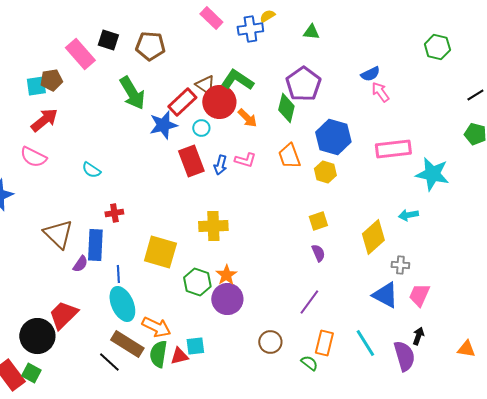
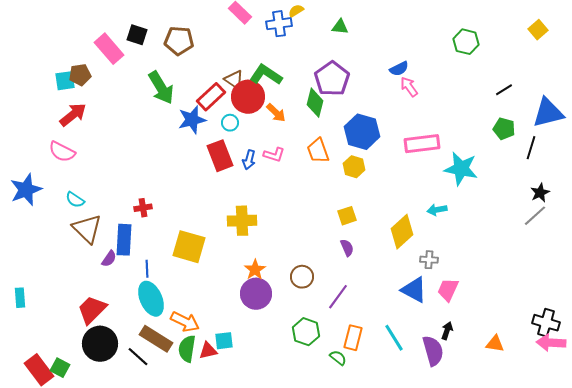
cyan semicircle: (91, 170) -> (75, 200), moved
green hexagon: (197, 282) -> (306, 332), moved
black circle: (37, 336) -> (100, 344), moved
brown circle: (270, 342) -> (302, 277), moved

